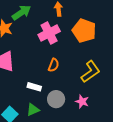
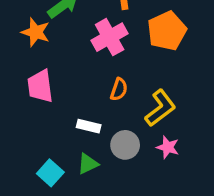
orange pentagon: (84, 31) -> (167, 31), turned 30
yellow L-shape: (90, 72) -> (160, 108), moved

